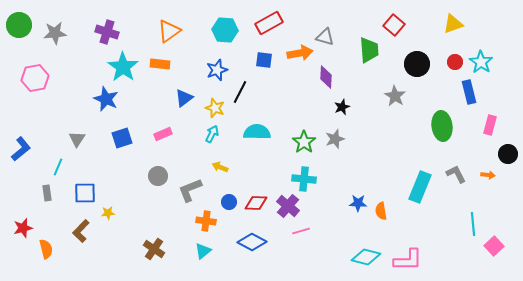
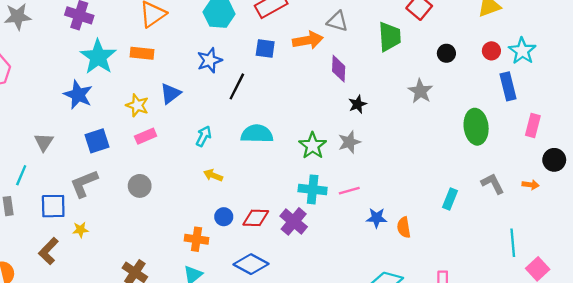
black circle: (417, 64) -> (446, 53), size x0.6
yellow star: (215, 108) -> (137, 105), moved
cyan rectangle: (420, 187) -> (450, 199), size x0.6
gray L-shape: (190, 190) -> (84, 184), moved
pink line: (301, 231) -> (349, 191), moved

